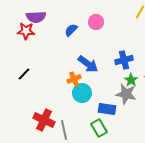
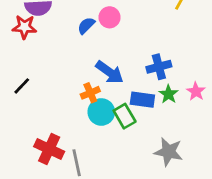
pink circle: (96, 22) -> (110, 17), moved
gray star: (126, 94) -> (169, 152), moved
blue rectangle: (107, 109) -> (142, 100), moved
green rectangle: (99, 128) -> (125, 116), moved

